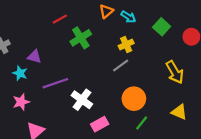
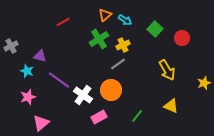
green cross: (81, 38) -> (99, 39), moved
purple line: (55, 83) -> (59, 80), turned 55
orange circle: (134, 99) -> (111, 90), moved

